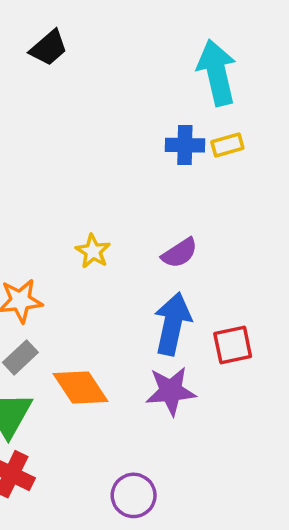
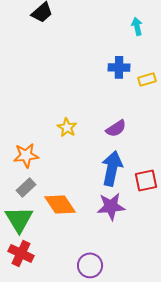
cyan arrow: (217, 73) -> (137, 26), size x0.5
yellow rectangle: (227, 145) -> (147, 79), moved

